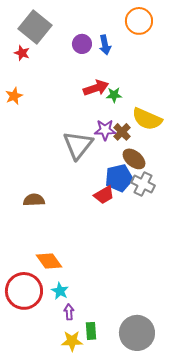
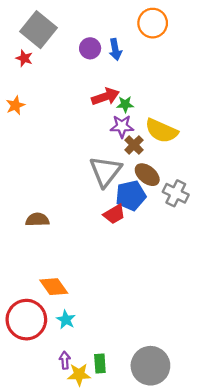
purple star: (105, 130) -> (122, 126), moved
gray triangle: (78, 145) -> (105, 171), moved
gray cross: (143, 184) -> (176, 193), moved
purple arrow: (69, 312) -> (65, 360), moved

